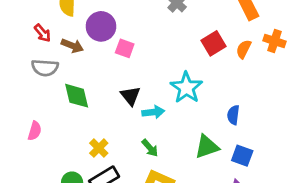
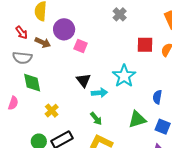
red square: (214, 43) -> (145, 45), turned 30
green diamond: (77, 96) -> (32, 83), moved
yellow cross: (99, 148) -> (52, 111), moved

